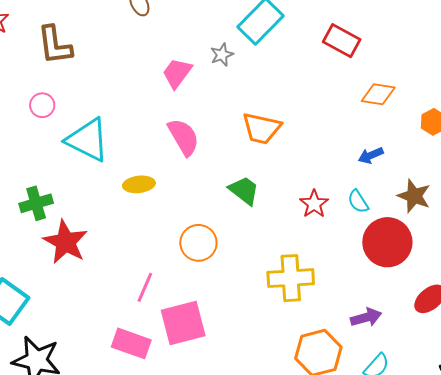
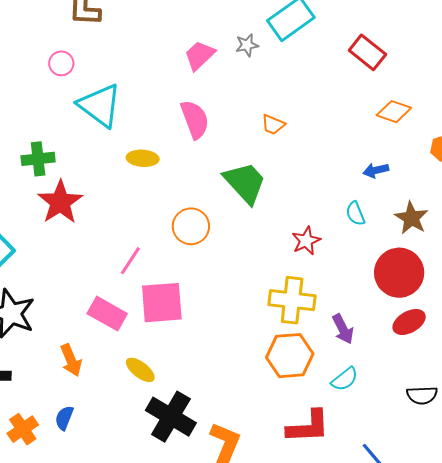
orange trapezoid: (261, 128) -> (273, 125), size x0.6
green trapezoid: (244, 190) -> (245, 183), size x1.4
red star: (314, 204) -> (306, 241), moved
red circle: (387, 242) -> (399, 273), moved
yellow cross: (291, 278) -> (292, 300), moved
purple arrow: (366, 317) -> (343, 329), turned 68

